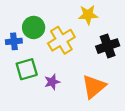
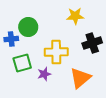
yellow cross: (61, 40) -> (56, 52), moved, turned 30

